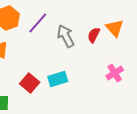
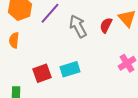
red square: (30, 83) -> (42, 73), turned 30

